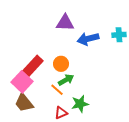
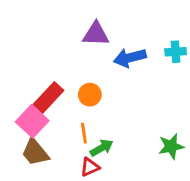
green arrow: (66, 80) -> (102, 148), moved
orange line: (57, 90) -> (84, 133), turned 40
green star: (80, 104) -> (171, 146), moved

